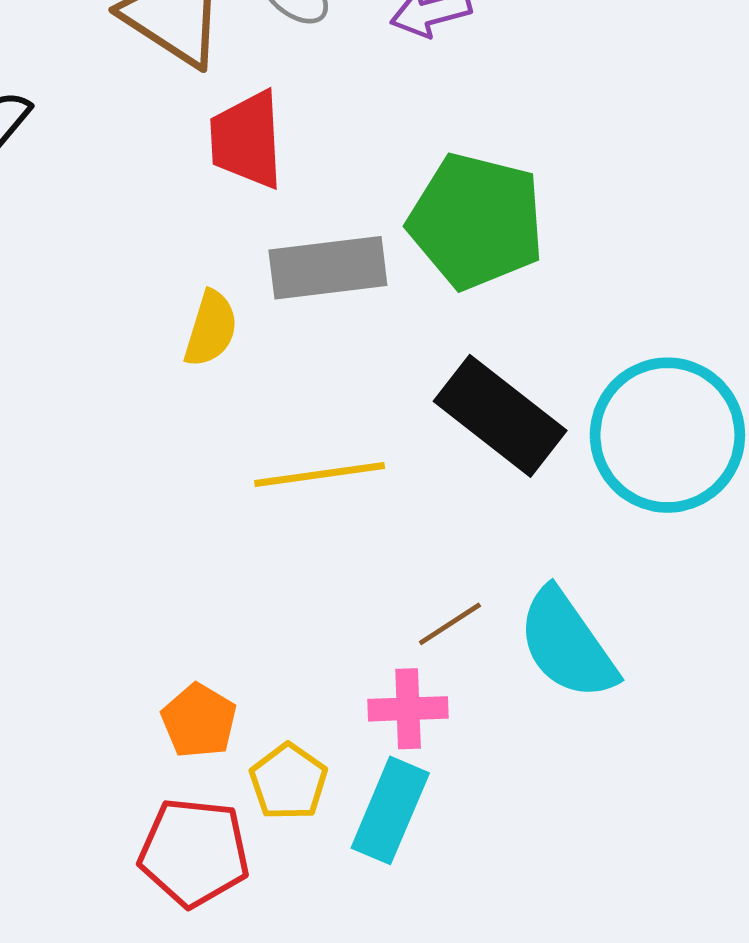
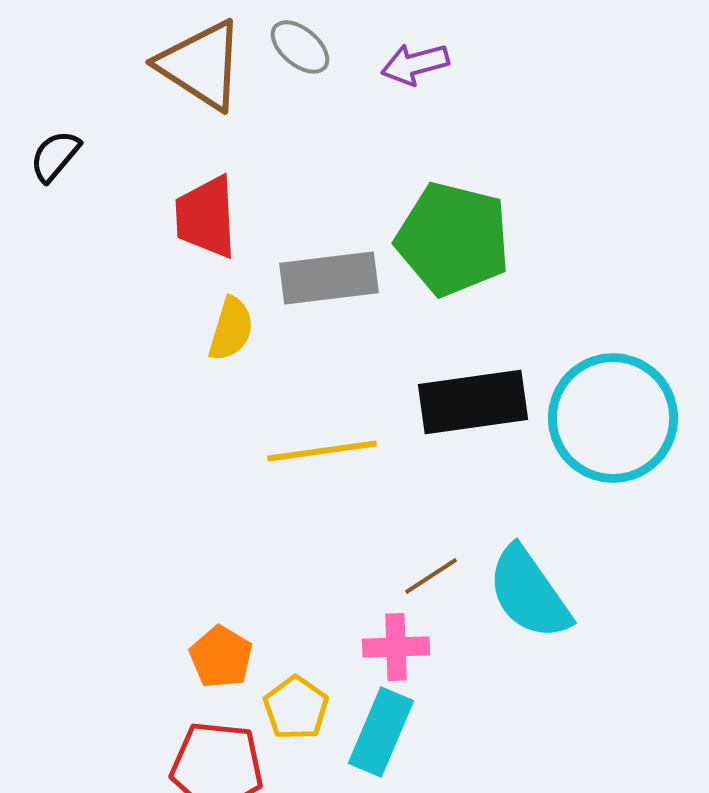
red trapezoid: (247, 140) -> (206, 217), moved
black rectangle: (500, 416) -> (473, 402), turned -46

